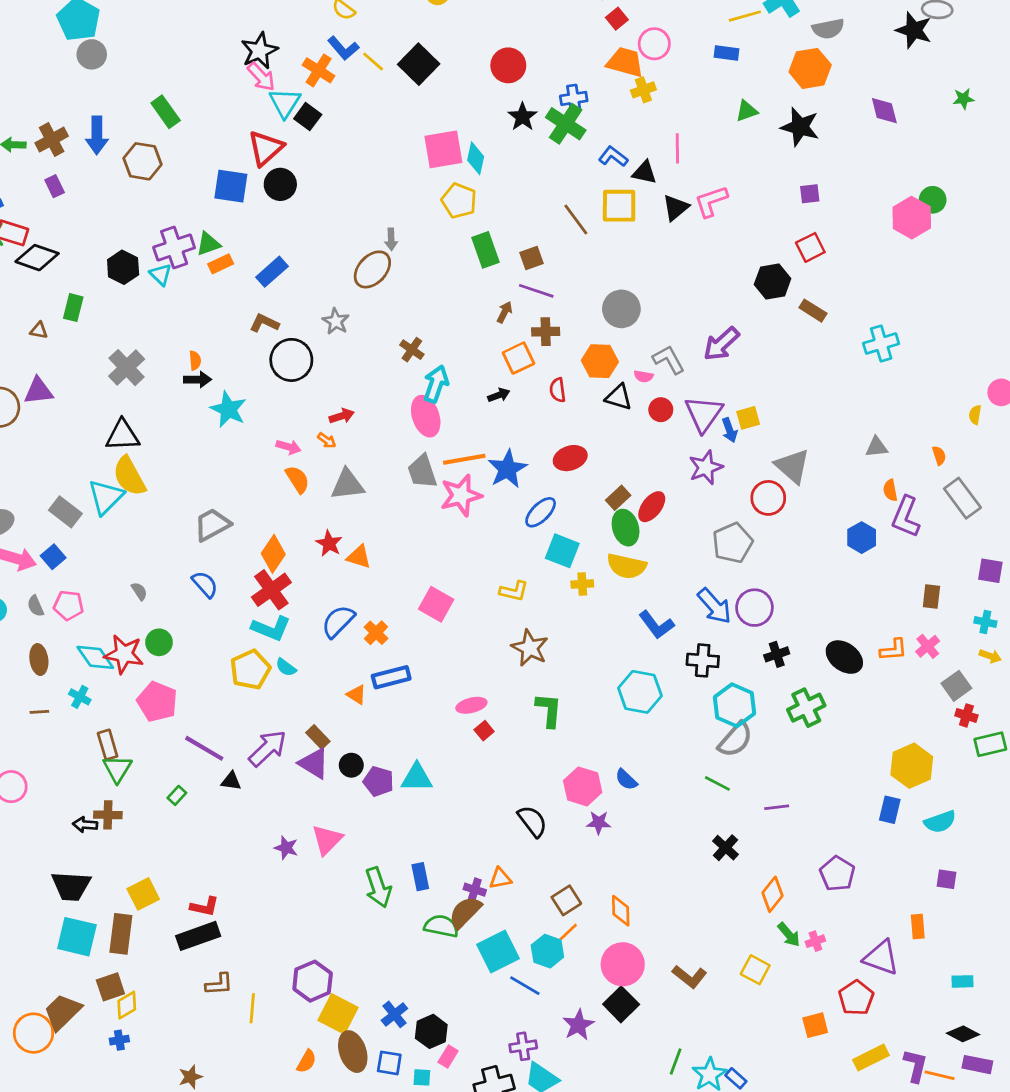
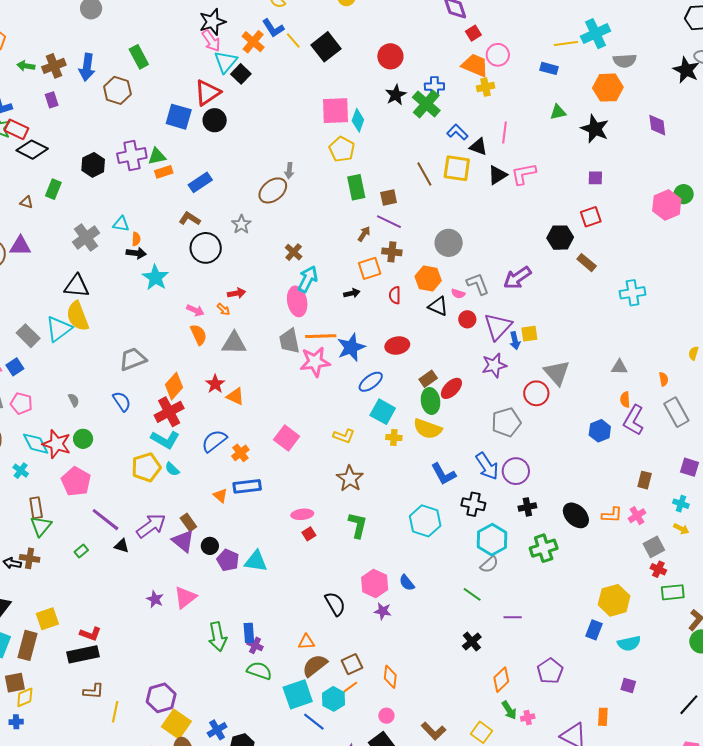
cyan triangle: (161, 275) -> (121, 224), moved, turned -42
gray semicircle: (735, 740) -> (489, 564), size x0.7
purple cross: (475, 890) -> (255, 645), moved
brown semicircle: (465, 912) -> (315, 666), moved
pink circle: (623, 964) -> (386, 716), size x0.5

